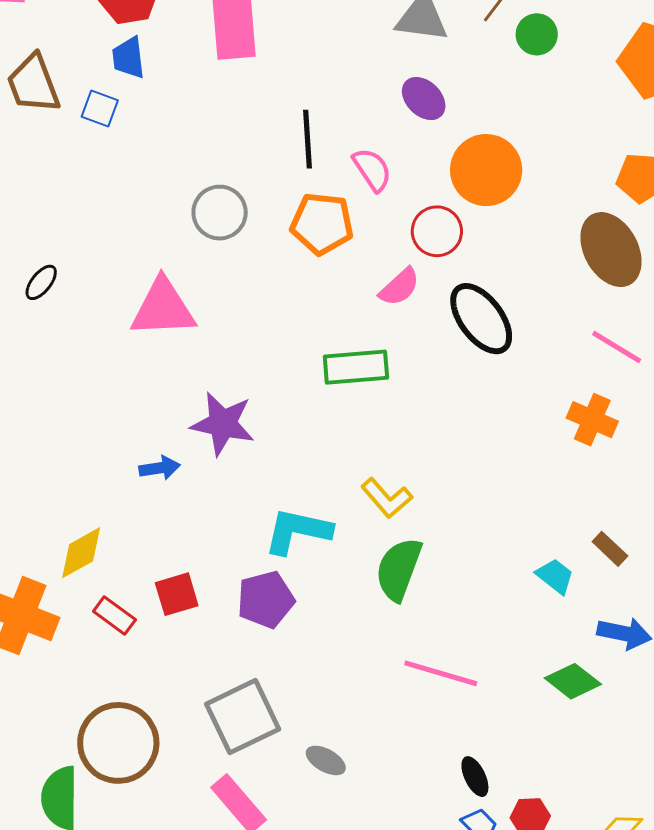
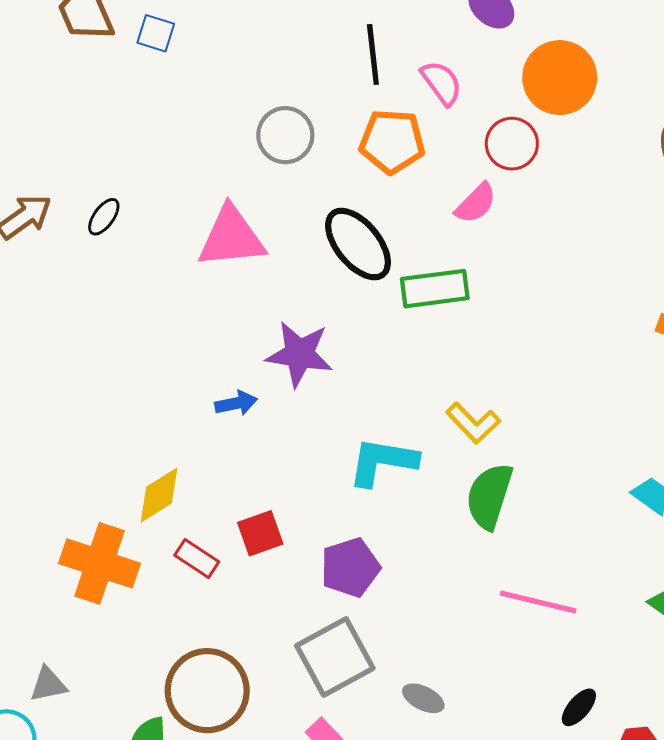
black ellipse: (481, 319) -> (358, 244), moved
purple pentagon: (266, 600) -> (350, 567), moved
black ellipse: (475, 777) -> (579, 707), turned 69

